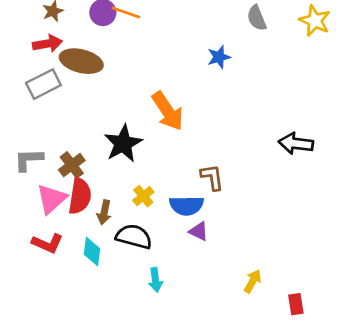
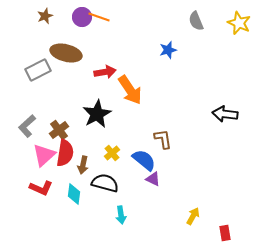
red arrow: (47, 44) -> (105, 72), moved
gray L-shape: (29, 160) -> (27, 126), turned -40
blue semicircle: (187, 206) -> (144, 160), turned -140

